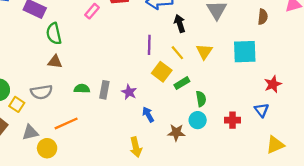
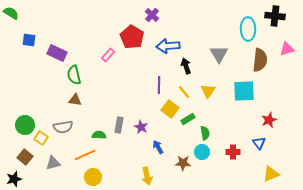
brown semicircle: (263, 17) -> (260, 60), size x1.6
green semicircle: (82, 89) -> (99, 135), moved
yellow circle: (47, 148) -> (93, 177), moved

